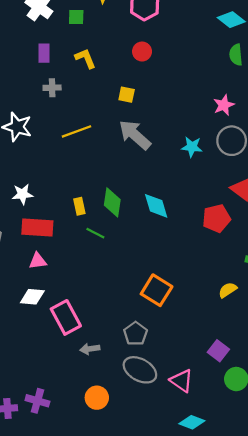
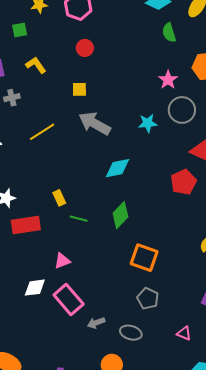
green diamond: (112, 202) -> (120, 215), moved, turned 48
cyan diamond: (156, 206) -> (117, 168), moved, turned -72
pink triangle: (38, 261) -> (62, 261), moved
gray pentagon: (135, 334) -> (148, 298), moved
gray ellipse: (140, 370) -> (131, 333), moved, size x0.7
pink triangle: (182, 381) -> (184, 333), size x0.7

